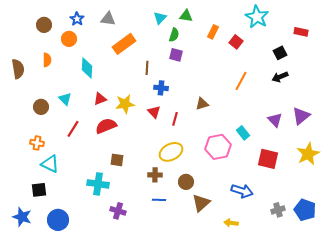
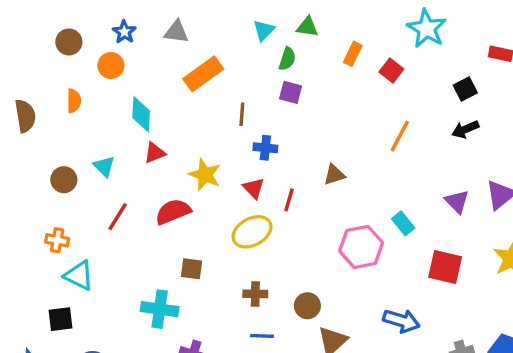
red triangle: (100, 99) -> (155, 153), moved
yellow star: (125, 104) -> (205, 175), turned 30
yellow ellipse: (171, 152) -> (252, 232), moved

